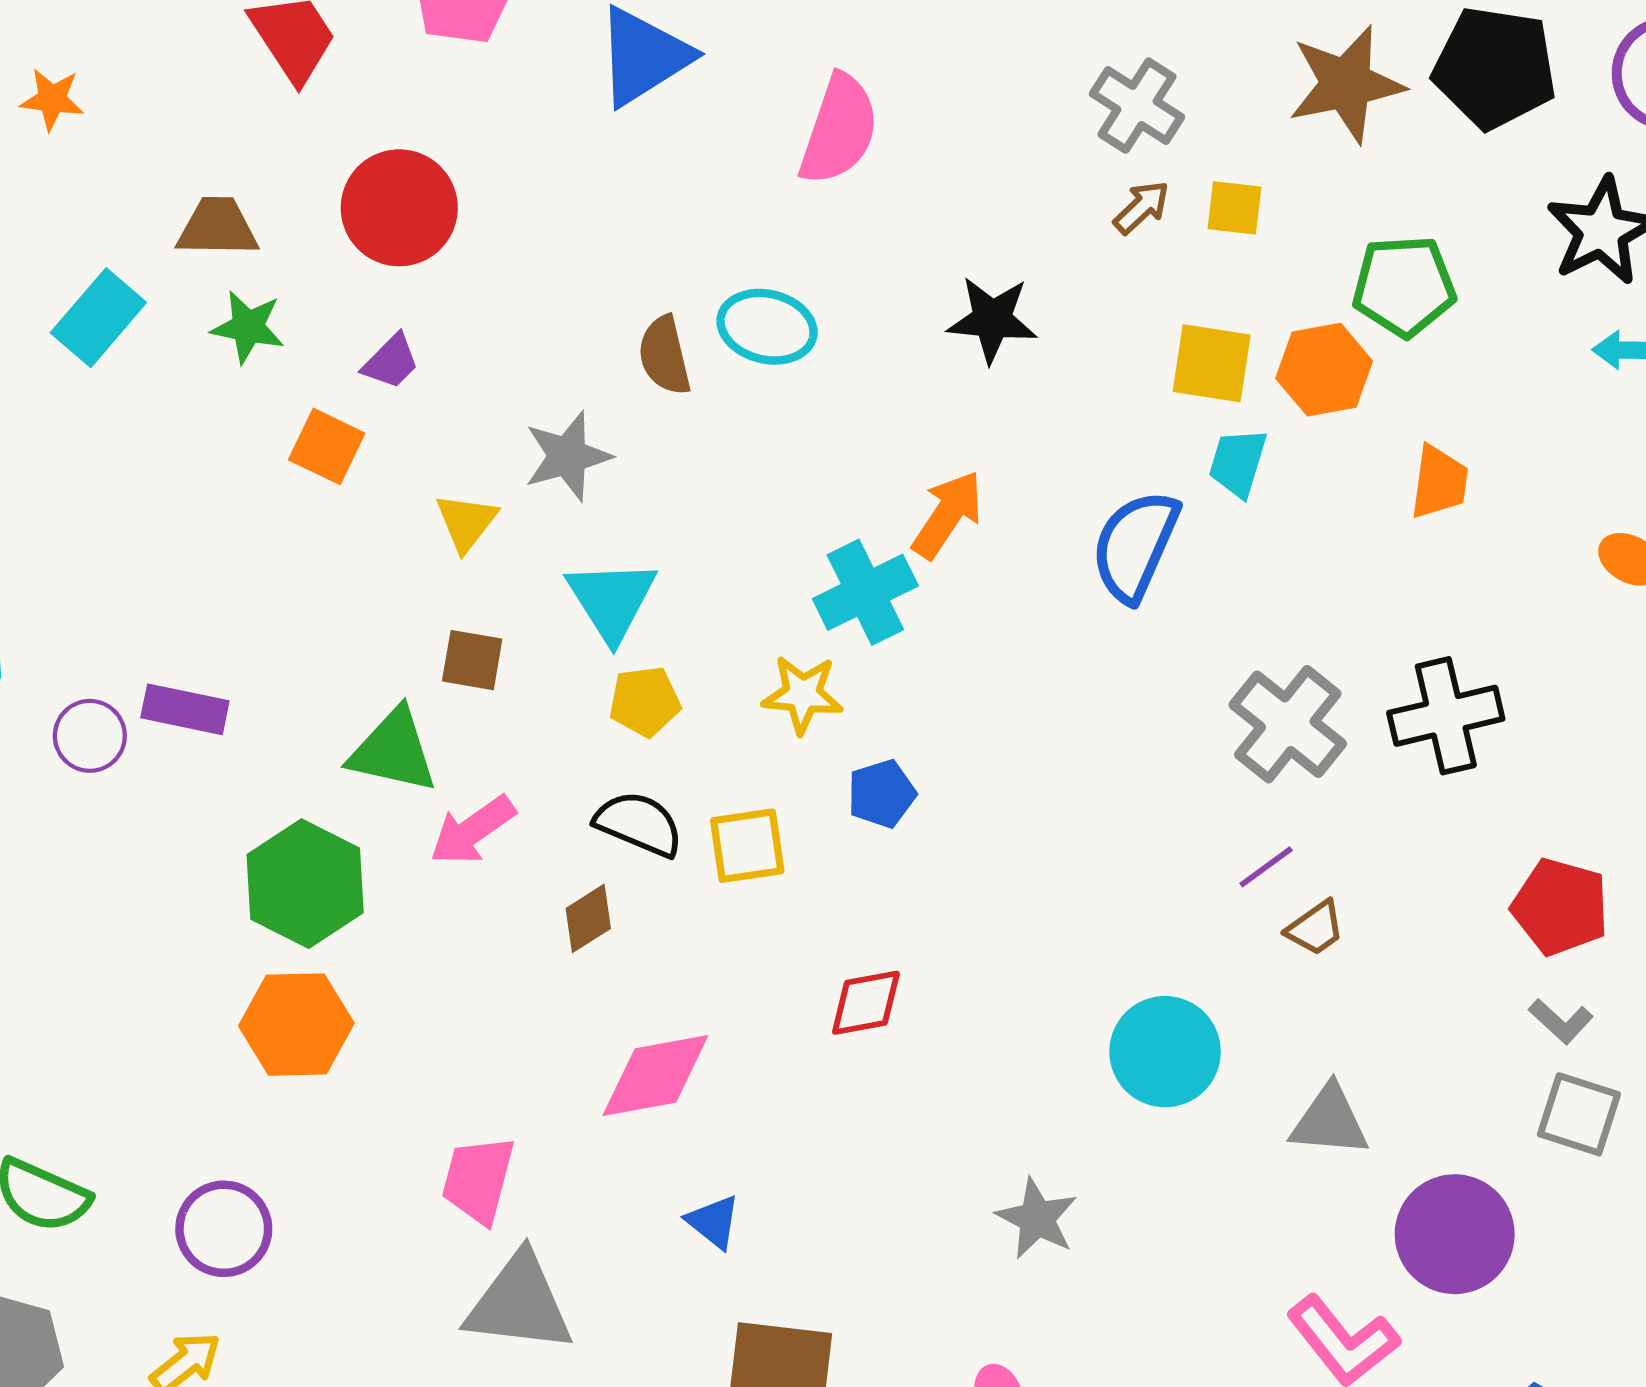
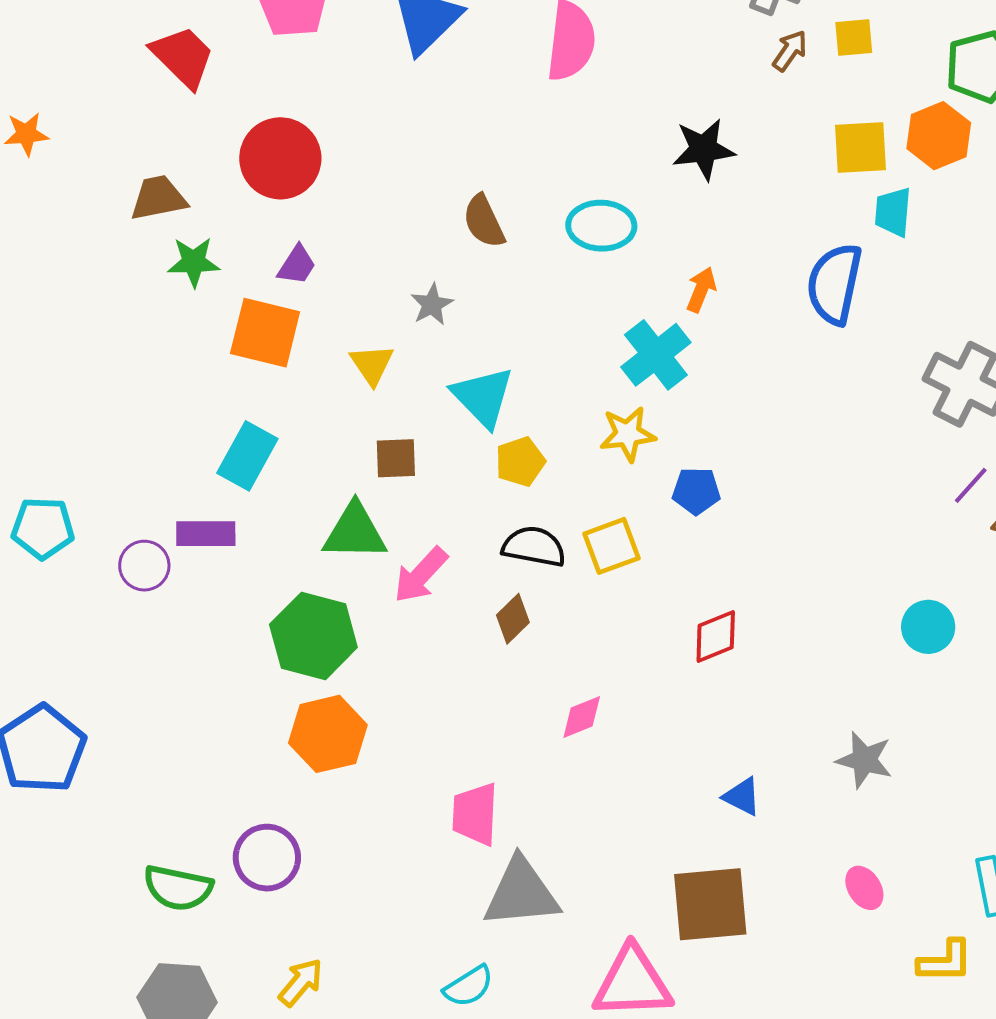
cyan rectangle: (98, 318) -> (247, 456), moved
cyan ellipse: (767, 327) -> (601, 226), moved
orange square: (327, 446) -> (265, 333), size x1.4
gray star: (568, 456) -> (432, 304), size x0.7
orange arrow: (948, 515) -> (701, 290), size x0.7
blue pentagon: (882, 794) -> (696, 491), turned 30
cyan circle: (1165, 1052) -> (928, 627), size x0.7
pink diamond: (655, 1076) -> (582, 717), size x0.6
blue triangle: (713, 1222) -> (742, 797), moved
purple circle: (224, 1229) -> (267, 858), moved

